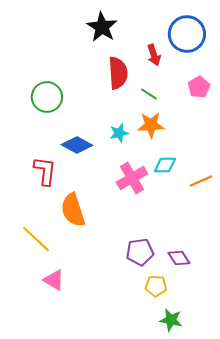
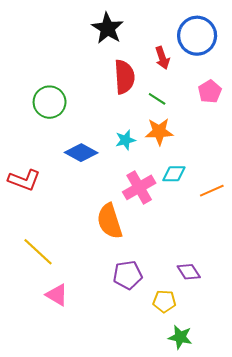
red L-shape: (45, 171) -> (24, 180), moved, turned 104
orange semicircle: (73, 210) -> (110, 221), moved
purple pentagon: (140, 252) -> (128, 275), moved

